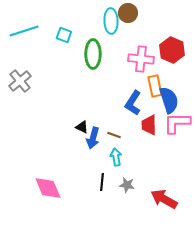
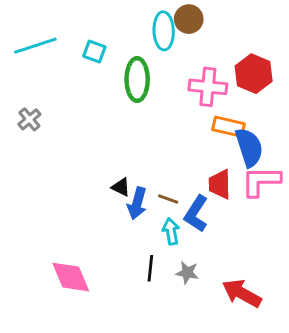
gray cross: (20, 81) -> (29, 119), size x0.7
orange rectangle: (155, 86) -> (229, 127), turned -65
blue L-shape: (133, 103) -> (196, 214), moved

